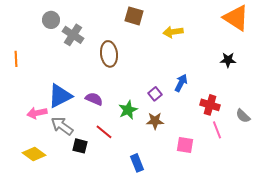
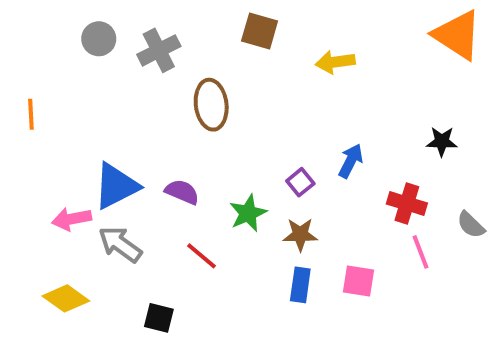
gray cross: (73, 35) -> (159, 50), moved, turned 30
black star: (228, 60) -> (442, 141), moved
black square: (80, 146) -> (159, 318), moved
blue rectangle: (137, 163) -> (300, 285), moved, turned 30

